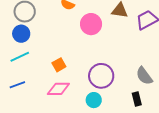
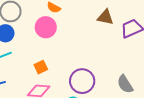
pink circle: (91, 24) -> (46, 27), moved

